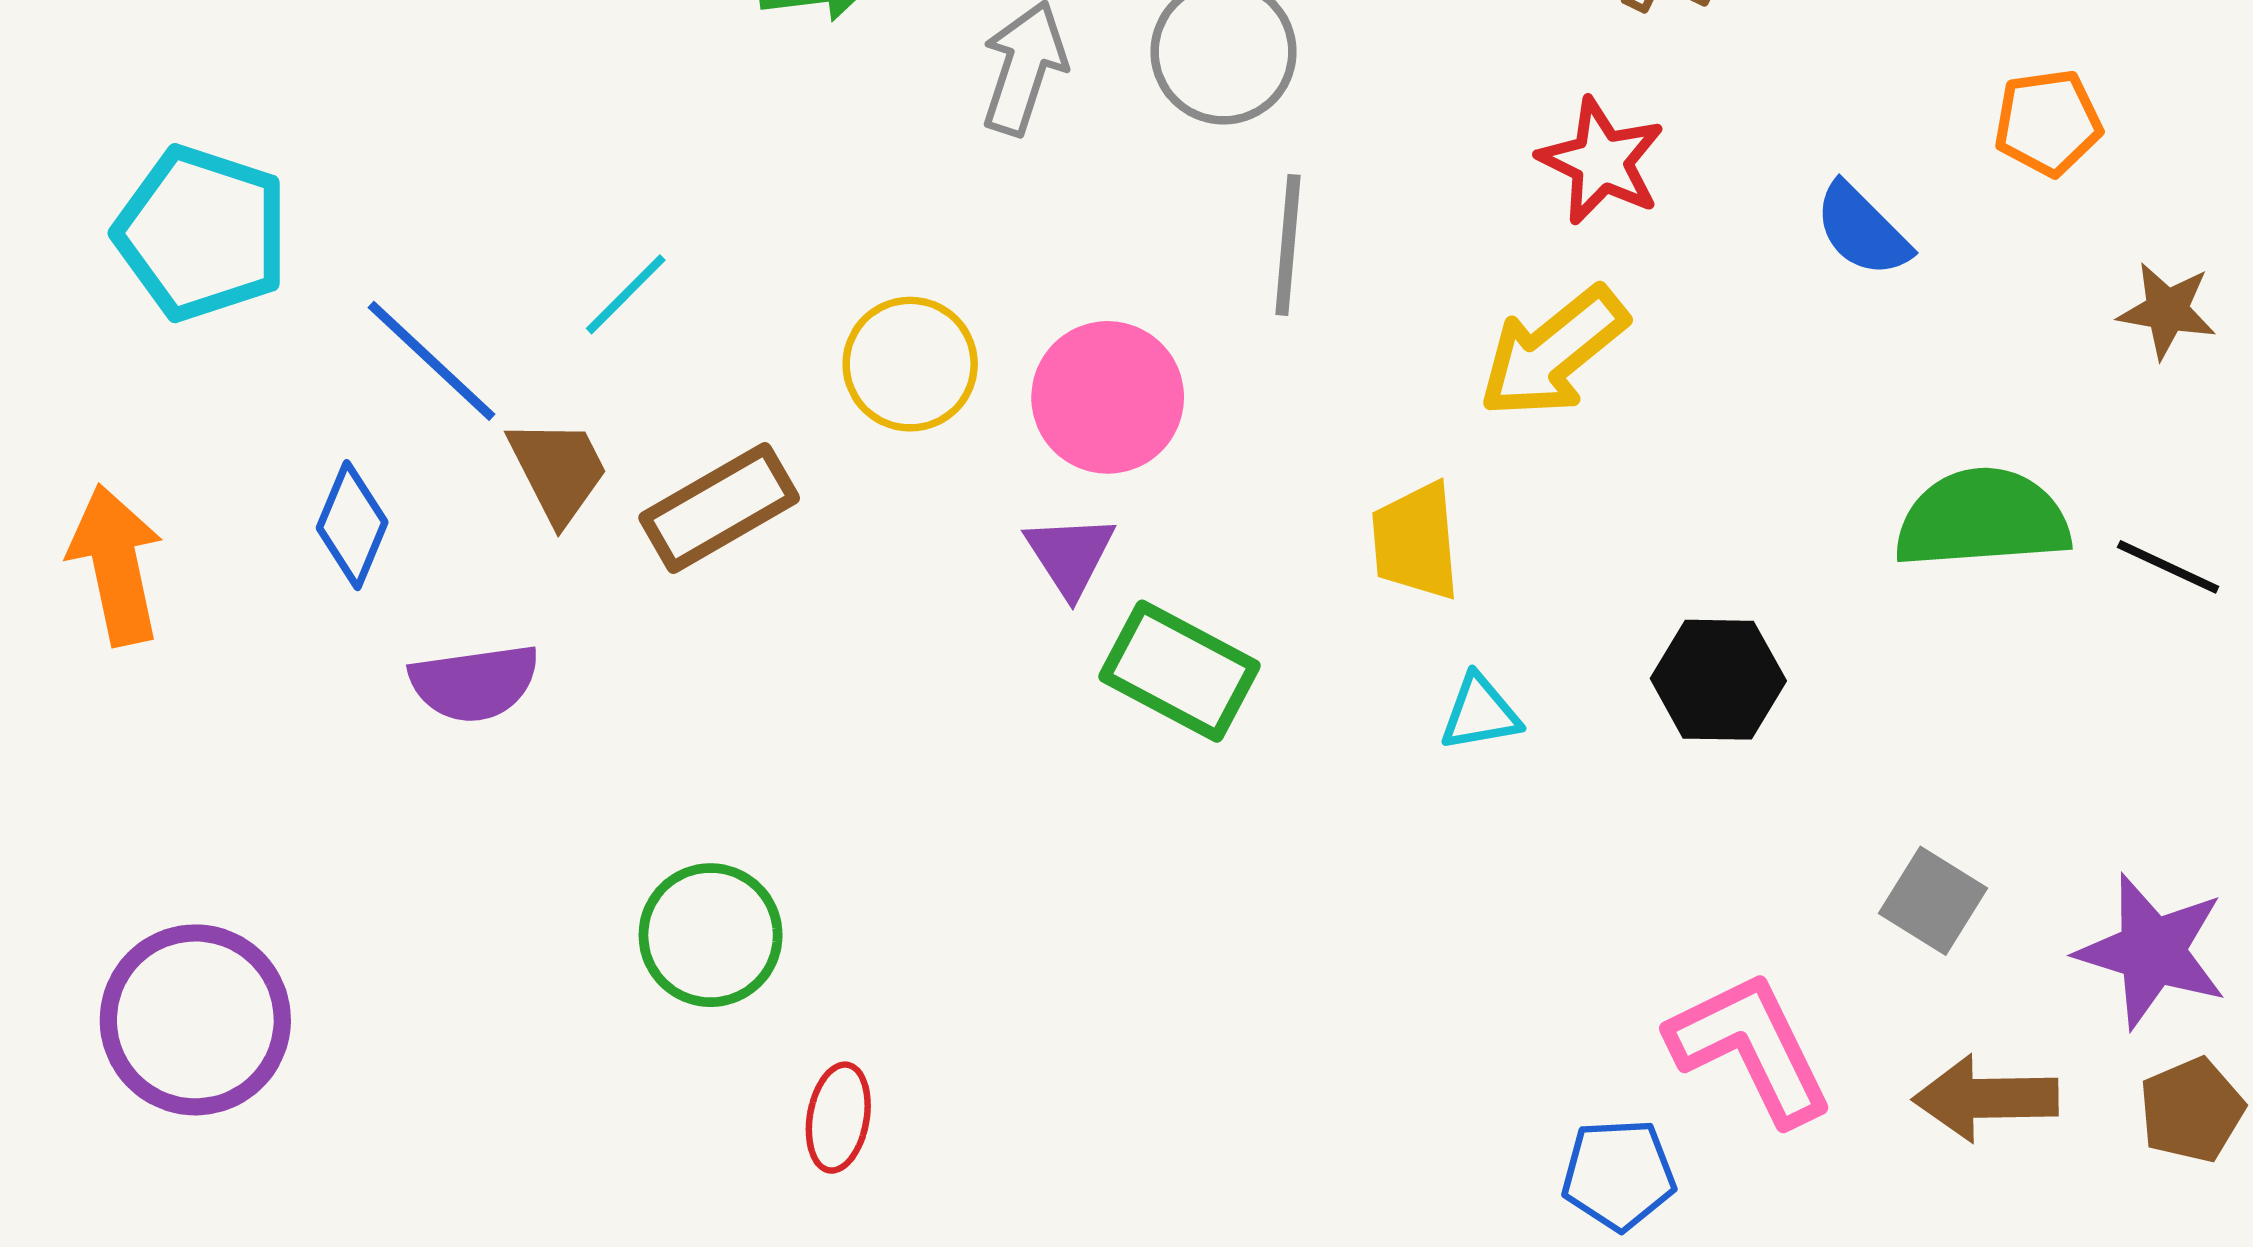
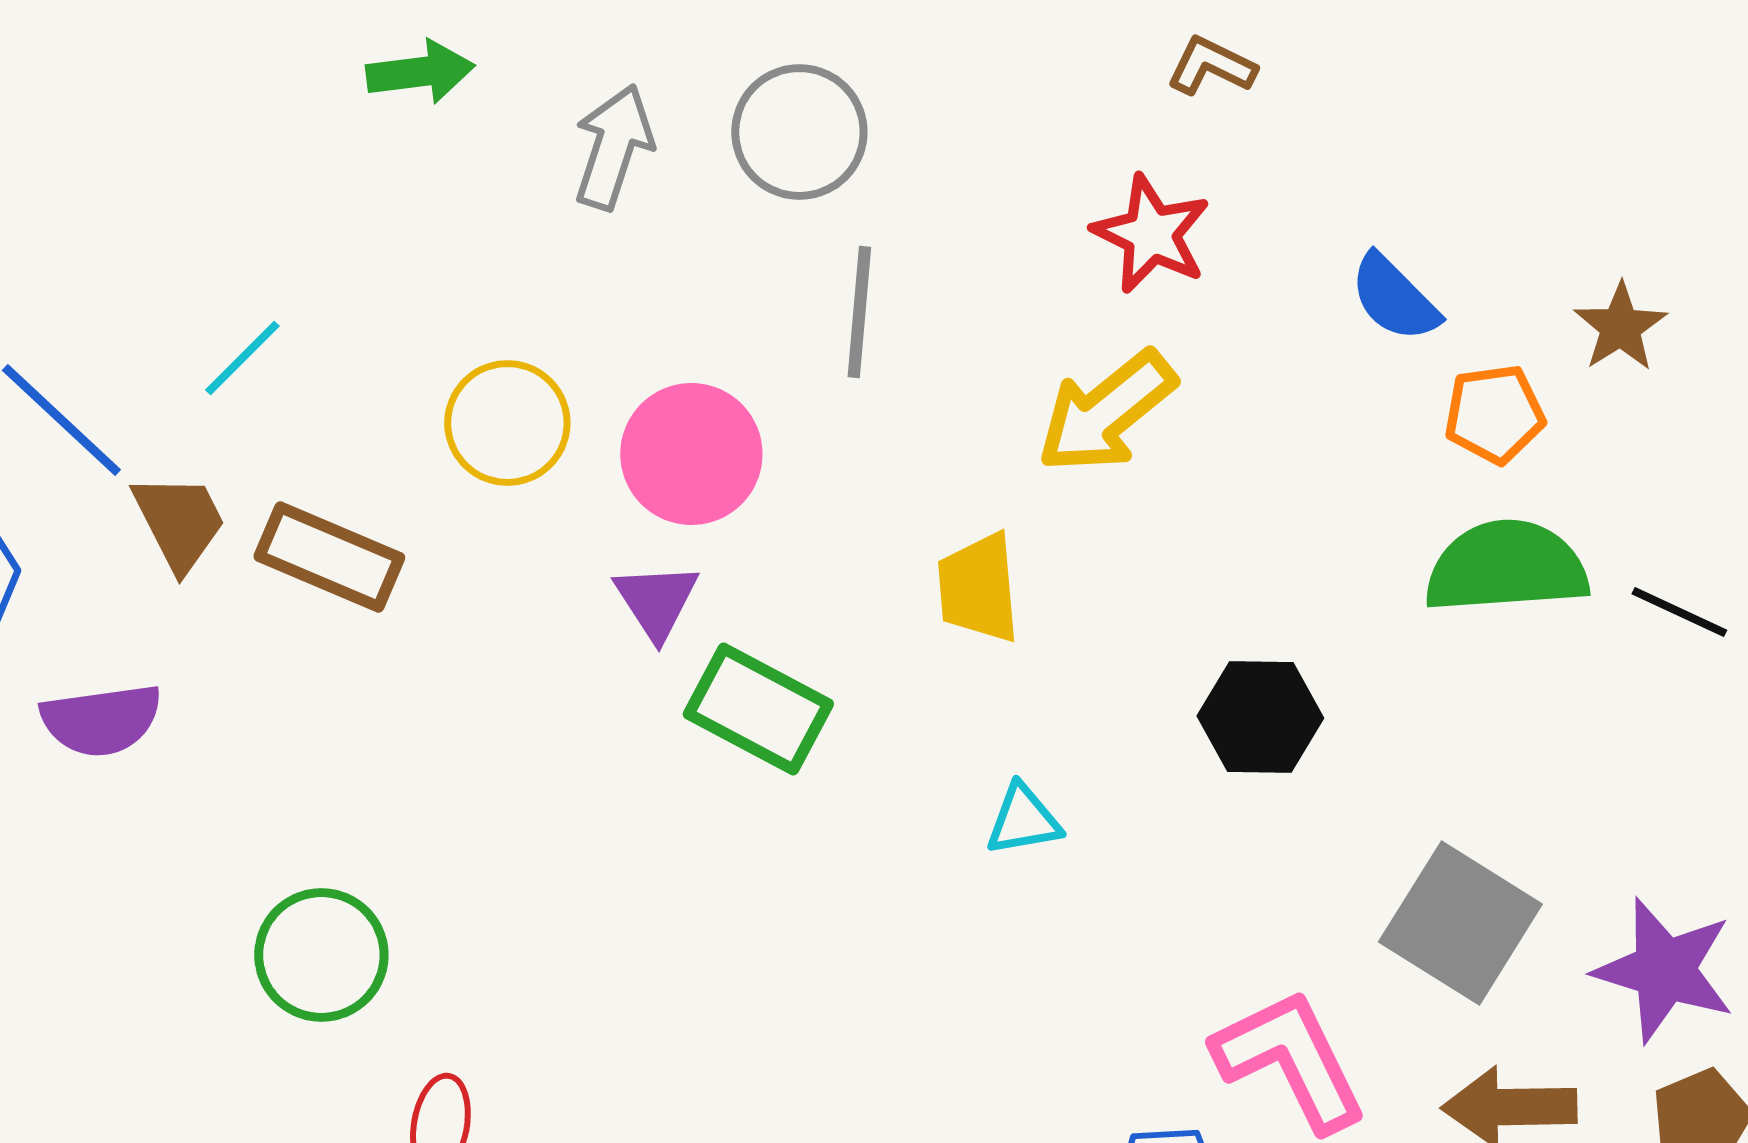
orange pentagon: (2048, 123) -> (1494, 414), moved
brown star: (2167, 310) -> (1620, 327), moved, turned 30
brown rectangle: (719, 508) -> (329, 557), turned 53
cyan triangle: (1480, 713) -> (1023, 820), moved
gray square: (1933, 901) -> (1460, 923), size x1.6

